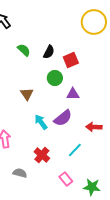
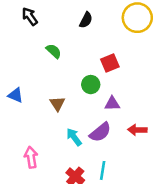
black semicircle: (49, 52) -> (86, 20), moved
red arrow: (94, 127) -> (137, 130), moved
cyan line: (75, 150) -> (103, 170), moved, turned -35

